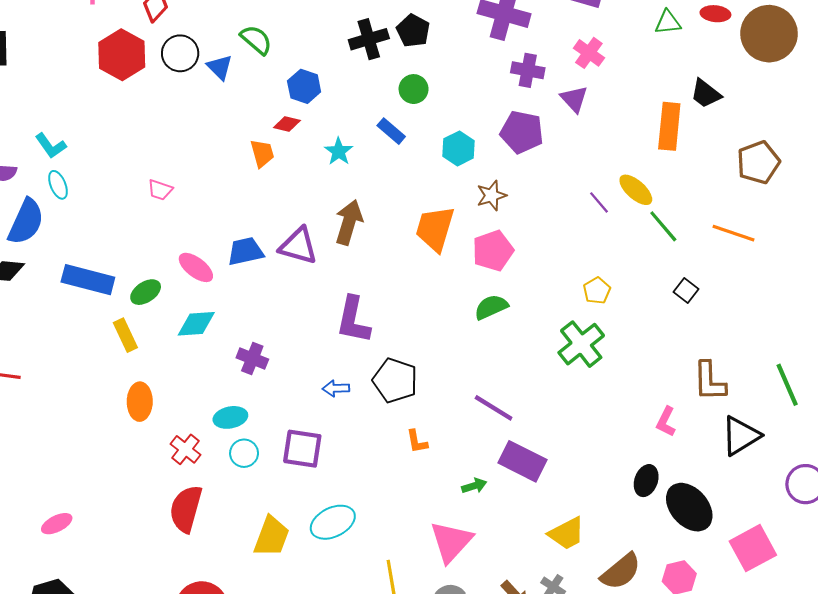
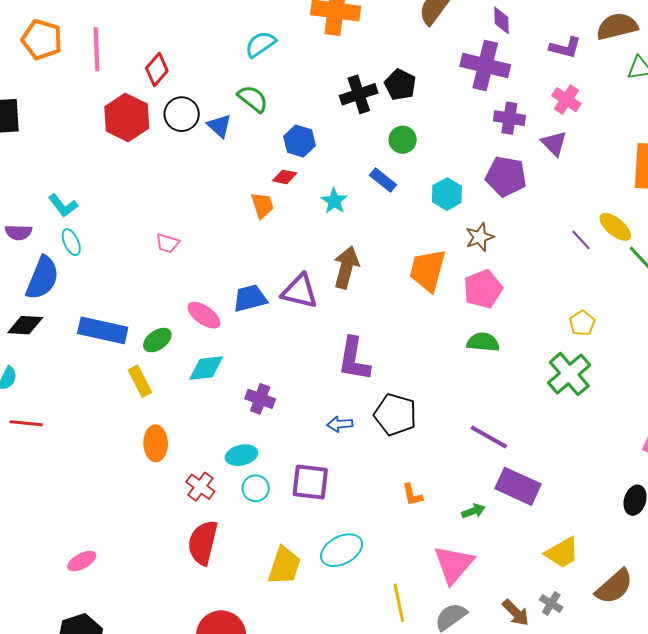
green semicircle: (491, 307) -> (483, 342), turned 32
orange L-shape: (417, 442) -> (412, 495), moved

